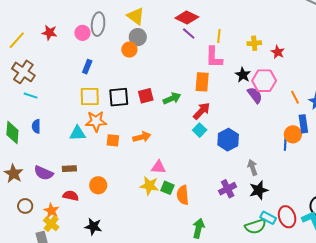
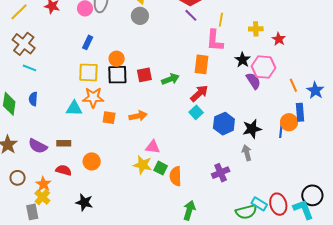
orange circle: (129, 50) -> (117, 59), moved
black star: (259, 190) -> (252, 129), moved

